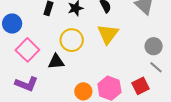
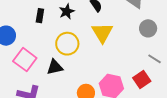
gray circle: (154, 46) -> (148, 28), moved

